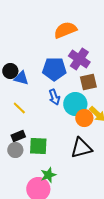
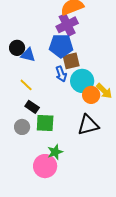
purple cross: (79, 59) -> (67, 25), moved, turned 30
brown square: (88, 82) -> (71, 61), moved
black rectangle: (18, 136) -> (32, 107), moved, turned 56

